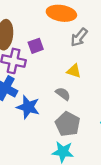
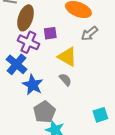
yellow triangle: (74, 71) -> (67, 57), moved, size x1.5
gray pentagon: (68, 124) -> (44, 112), moved

